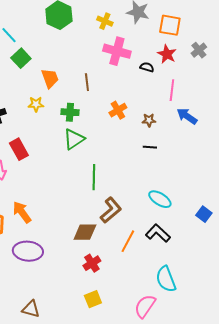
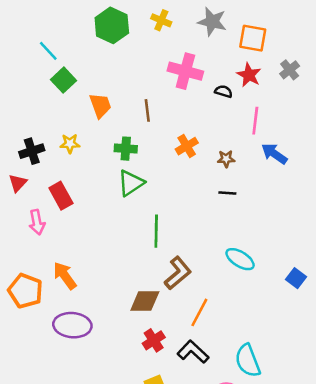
yellow cross: (105, 21) -> (161, 20), moved
yellow star: (36, 104) -> (70, 144), moved
black L-shape: (158, 233) -> (193, 352), moved

